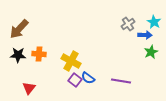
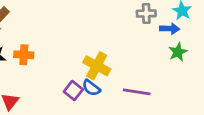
gray cross: (128, 24) -> (146, 13), turned 32
yellow cross: (71, 61) -> (97, 66), moved

